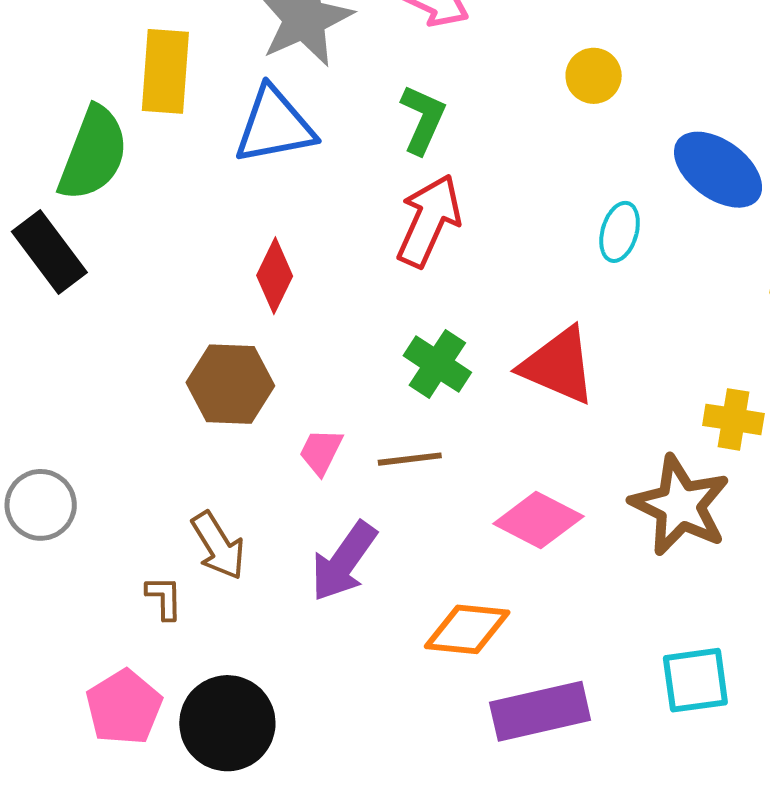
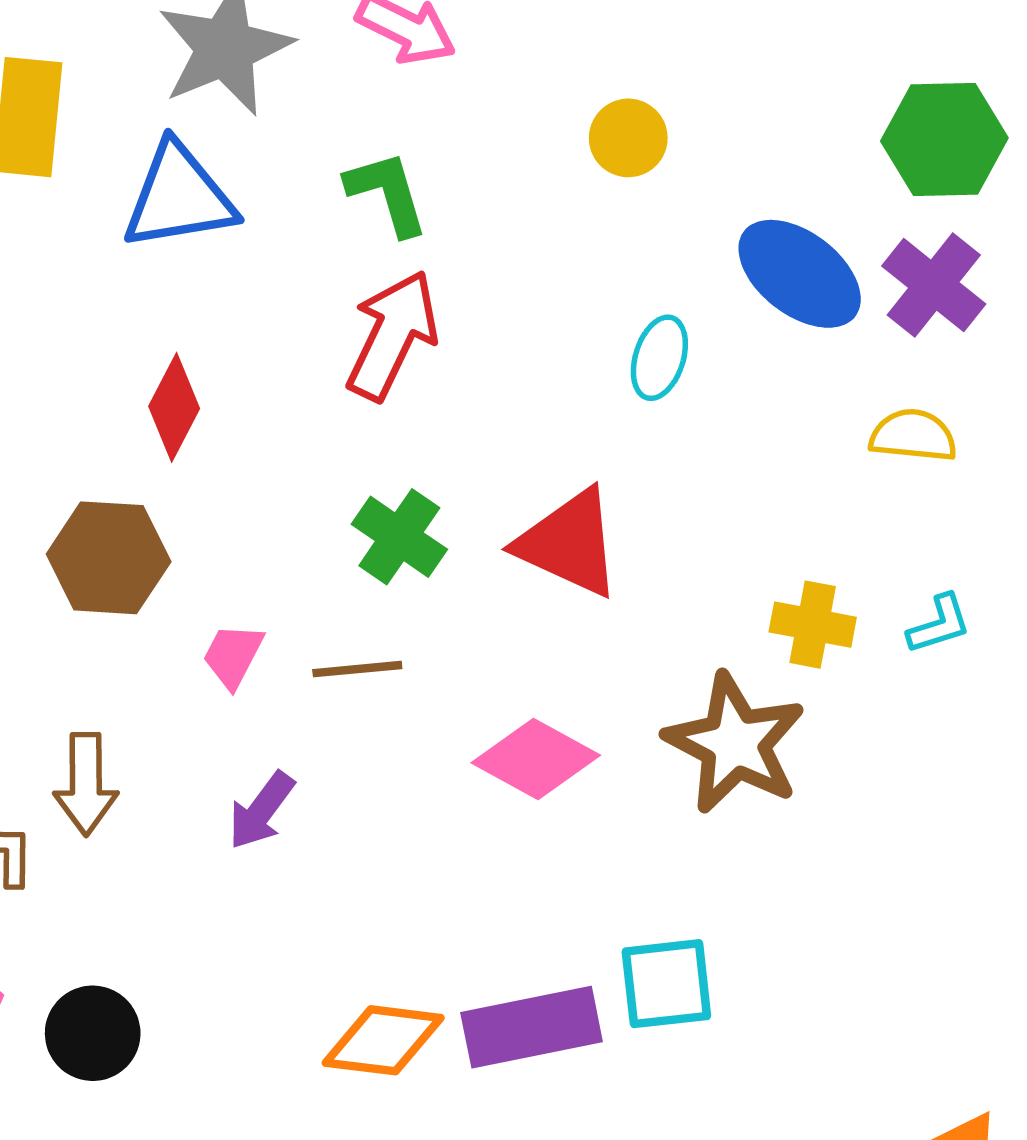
green L-shape: (423, 119) -> (387, 193), turned -42
brown arrow: (218, 546) -> (86, 784), turned 30
purple arrow: (344, 562) -> (261, 811), size x0.7
orange diamond: (467, 629) -> (383, 1040), moved
cyan square: (695, 680) -> (666, 984), moved
black circle: (227, 723) -> (93, 1033), size x0.7

